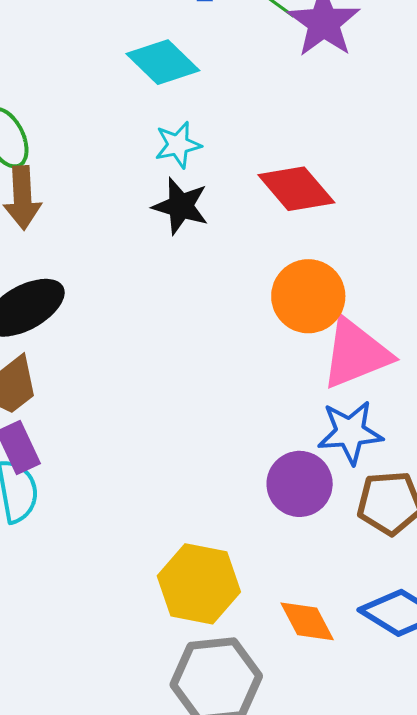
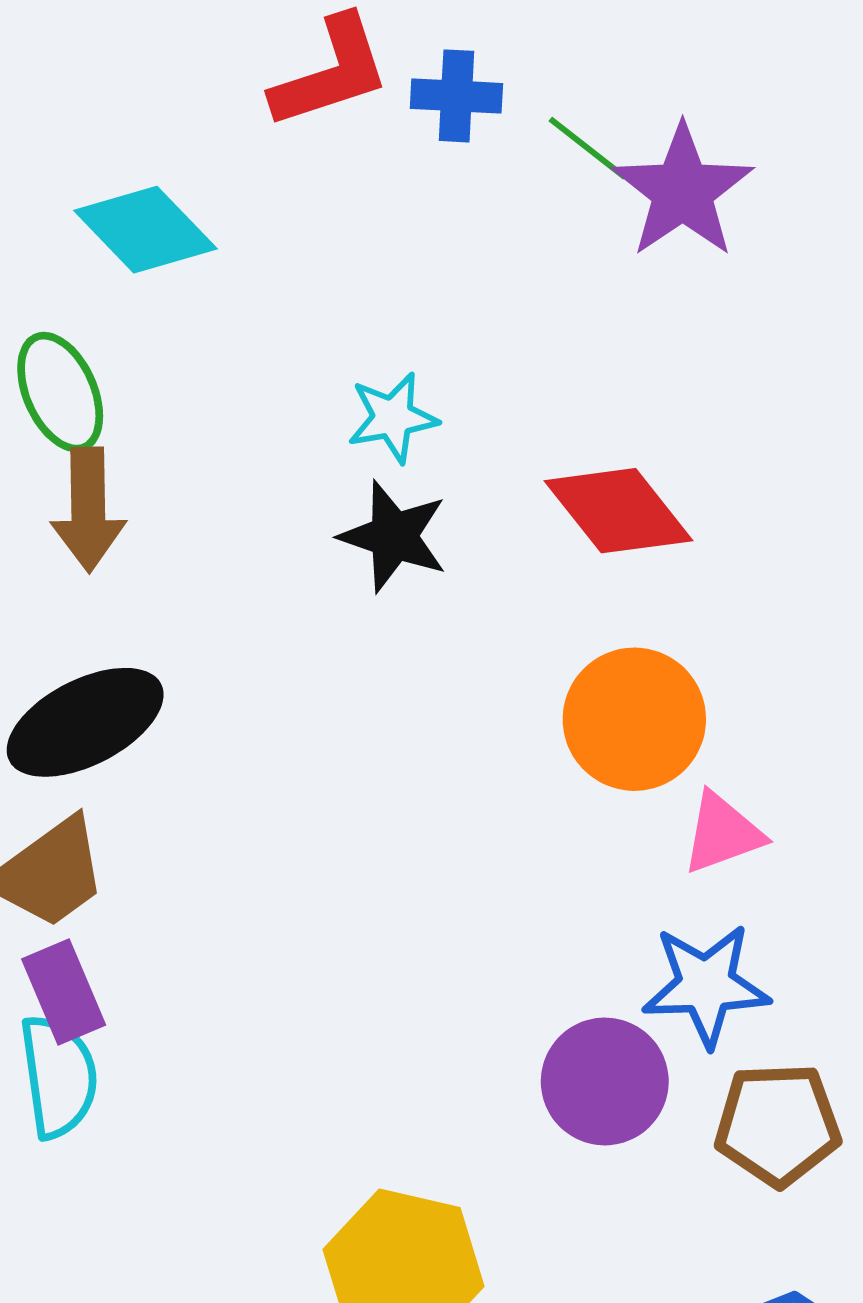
cyan diamond: (163, 62) -> (145, 230), moved
pink triangle: (356, 353) -> (722, 833), size x0.6

